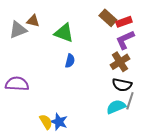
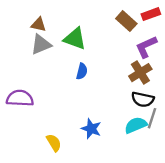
red rectangle: (124, 22) -> (151, 14), moved
gray triangle: (18, 30) -> (41, 44), moved
blue star: (59, 122) -> (91, 129), moved

